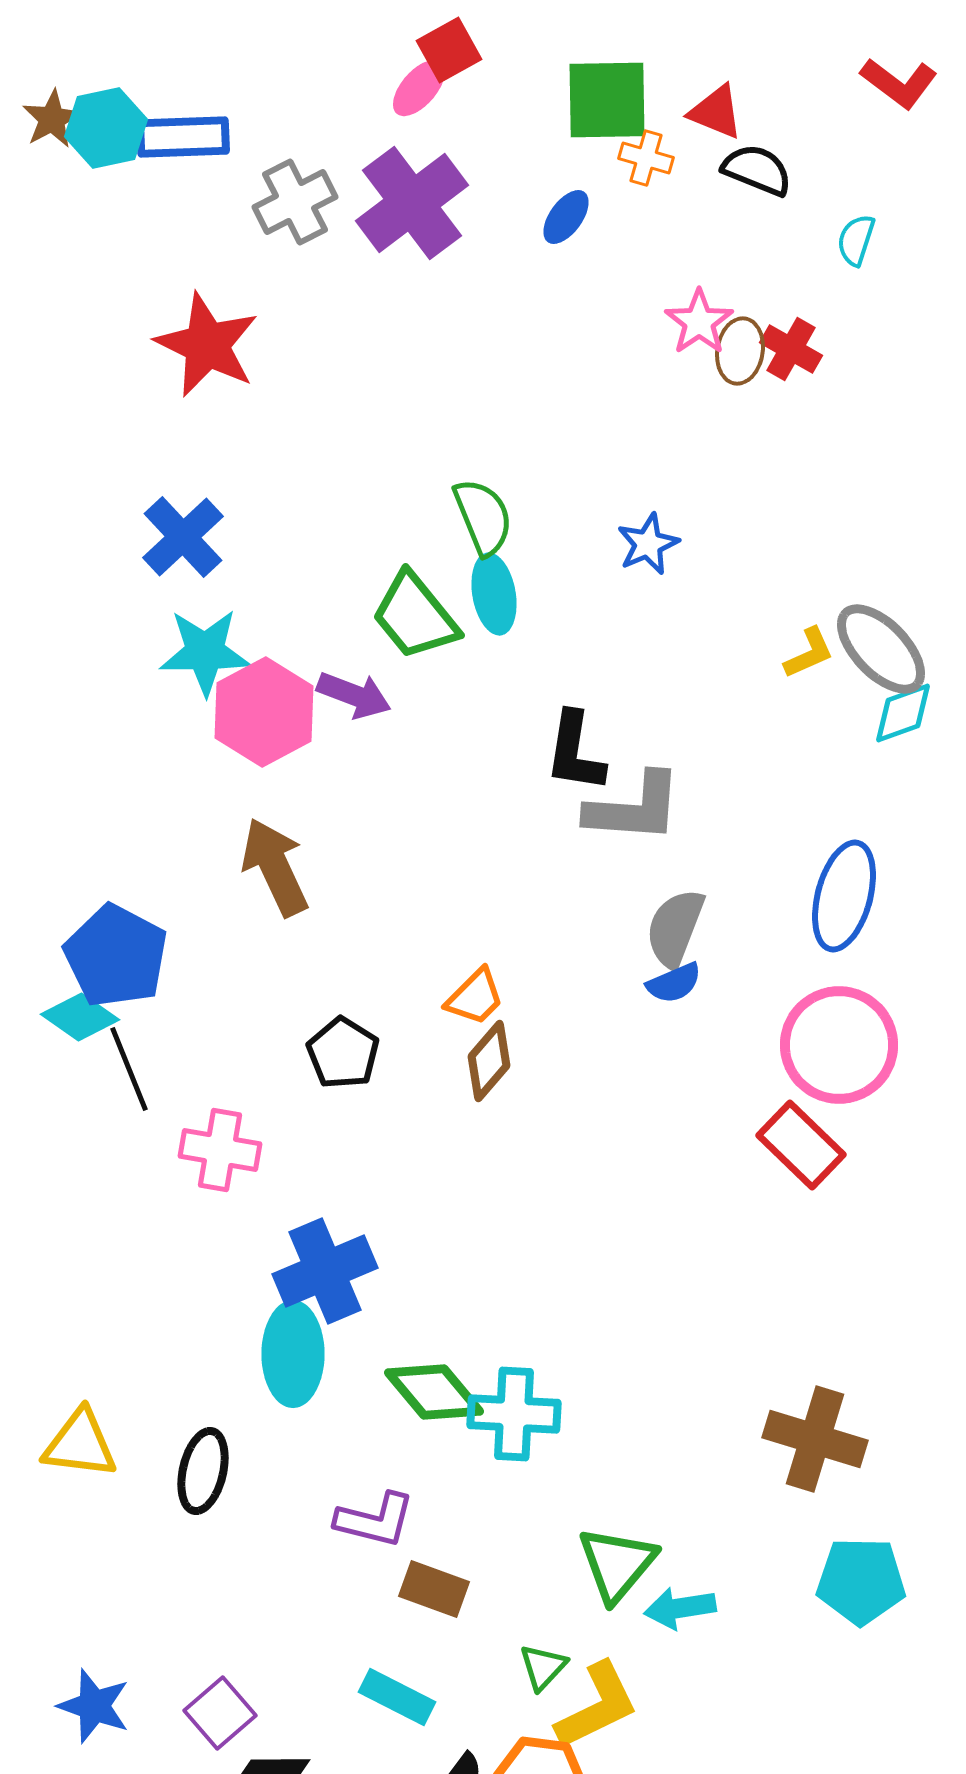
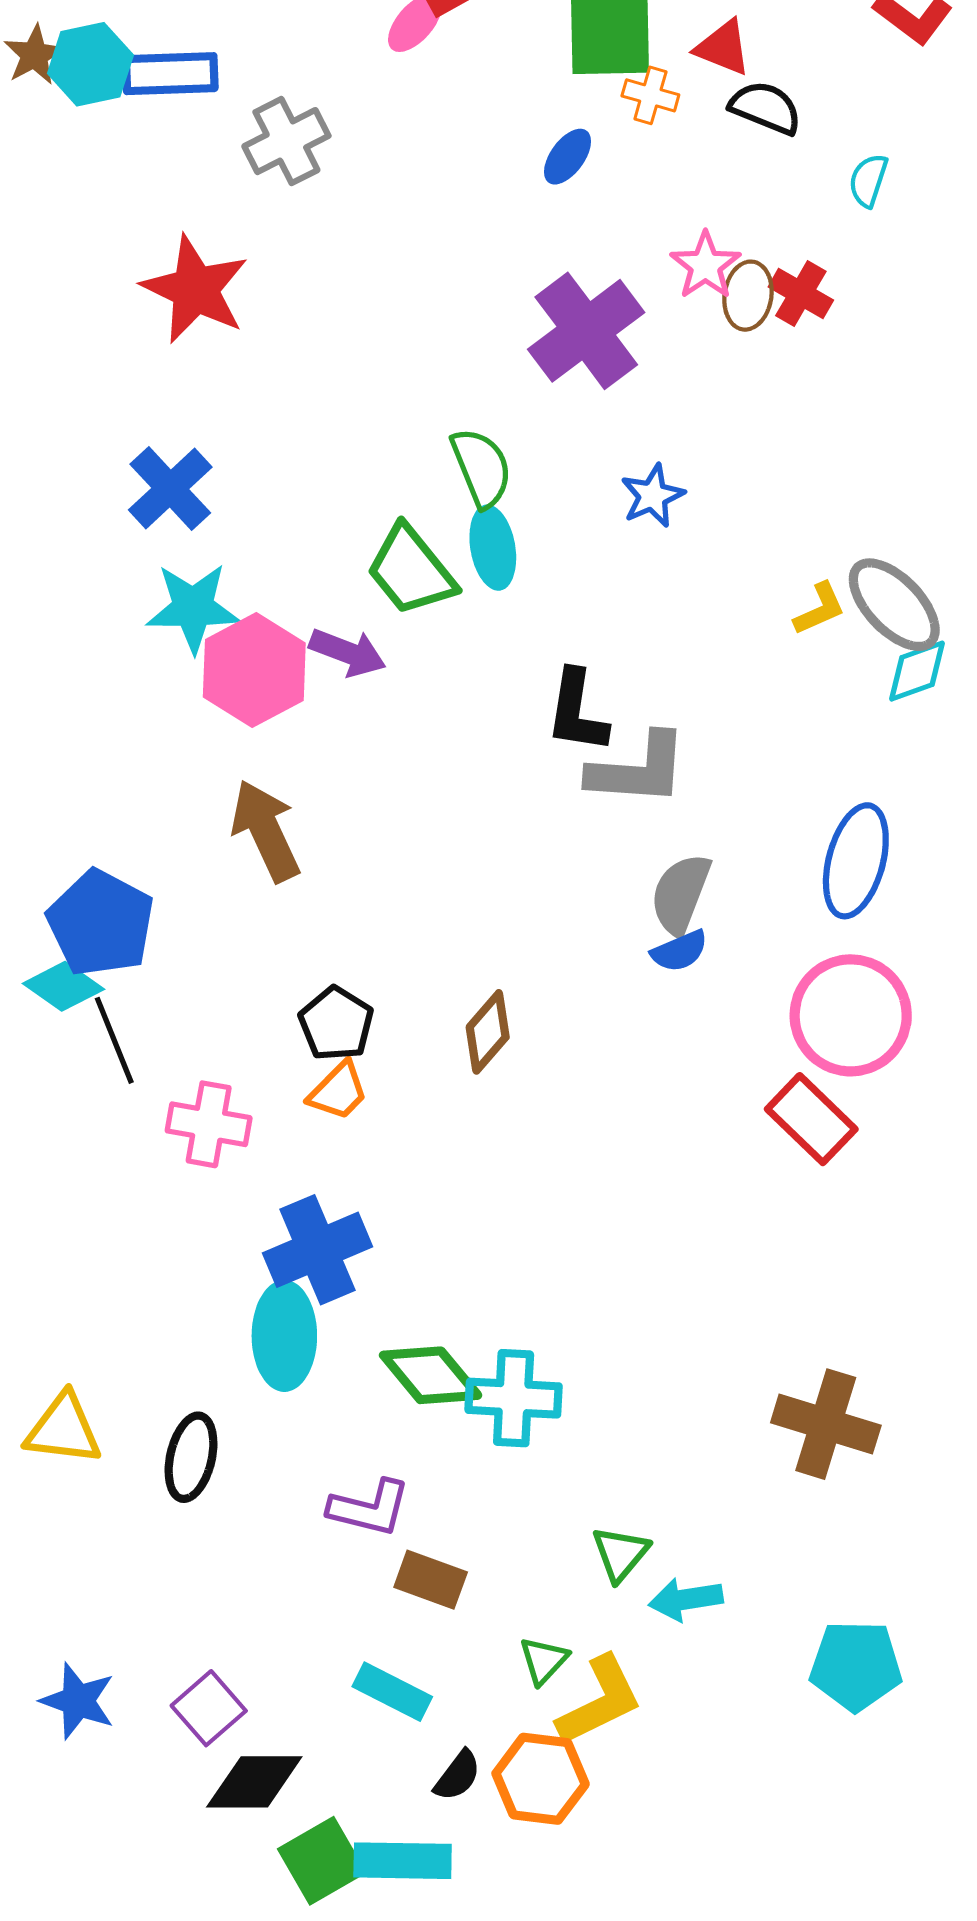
purple cross: (412, 203) -> (586, 331), moved
orange trapezoid: (475, 997) -> (338, 1091), moved
green triangle: (617, 1564) -> (620, 1554), size x0.7
cyan pentagon: (861, 1581) -> (856, 1666), moved

